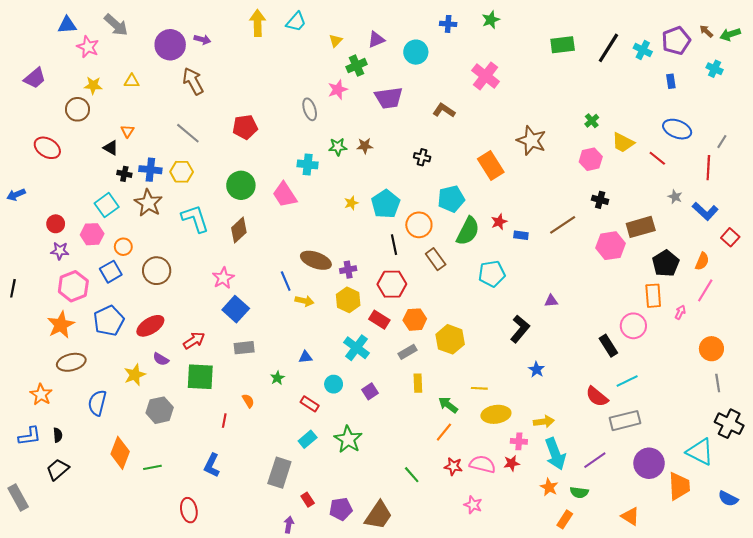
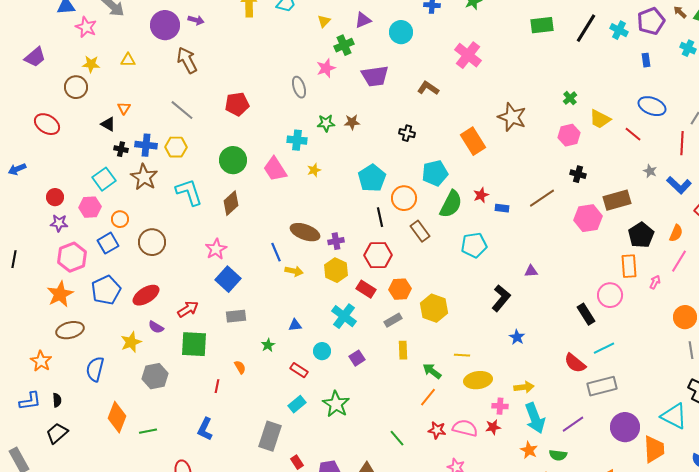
yellow star: (351, 203) -> (314, 170), moved

